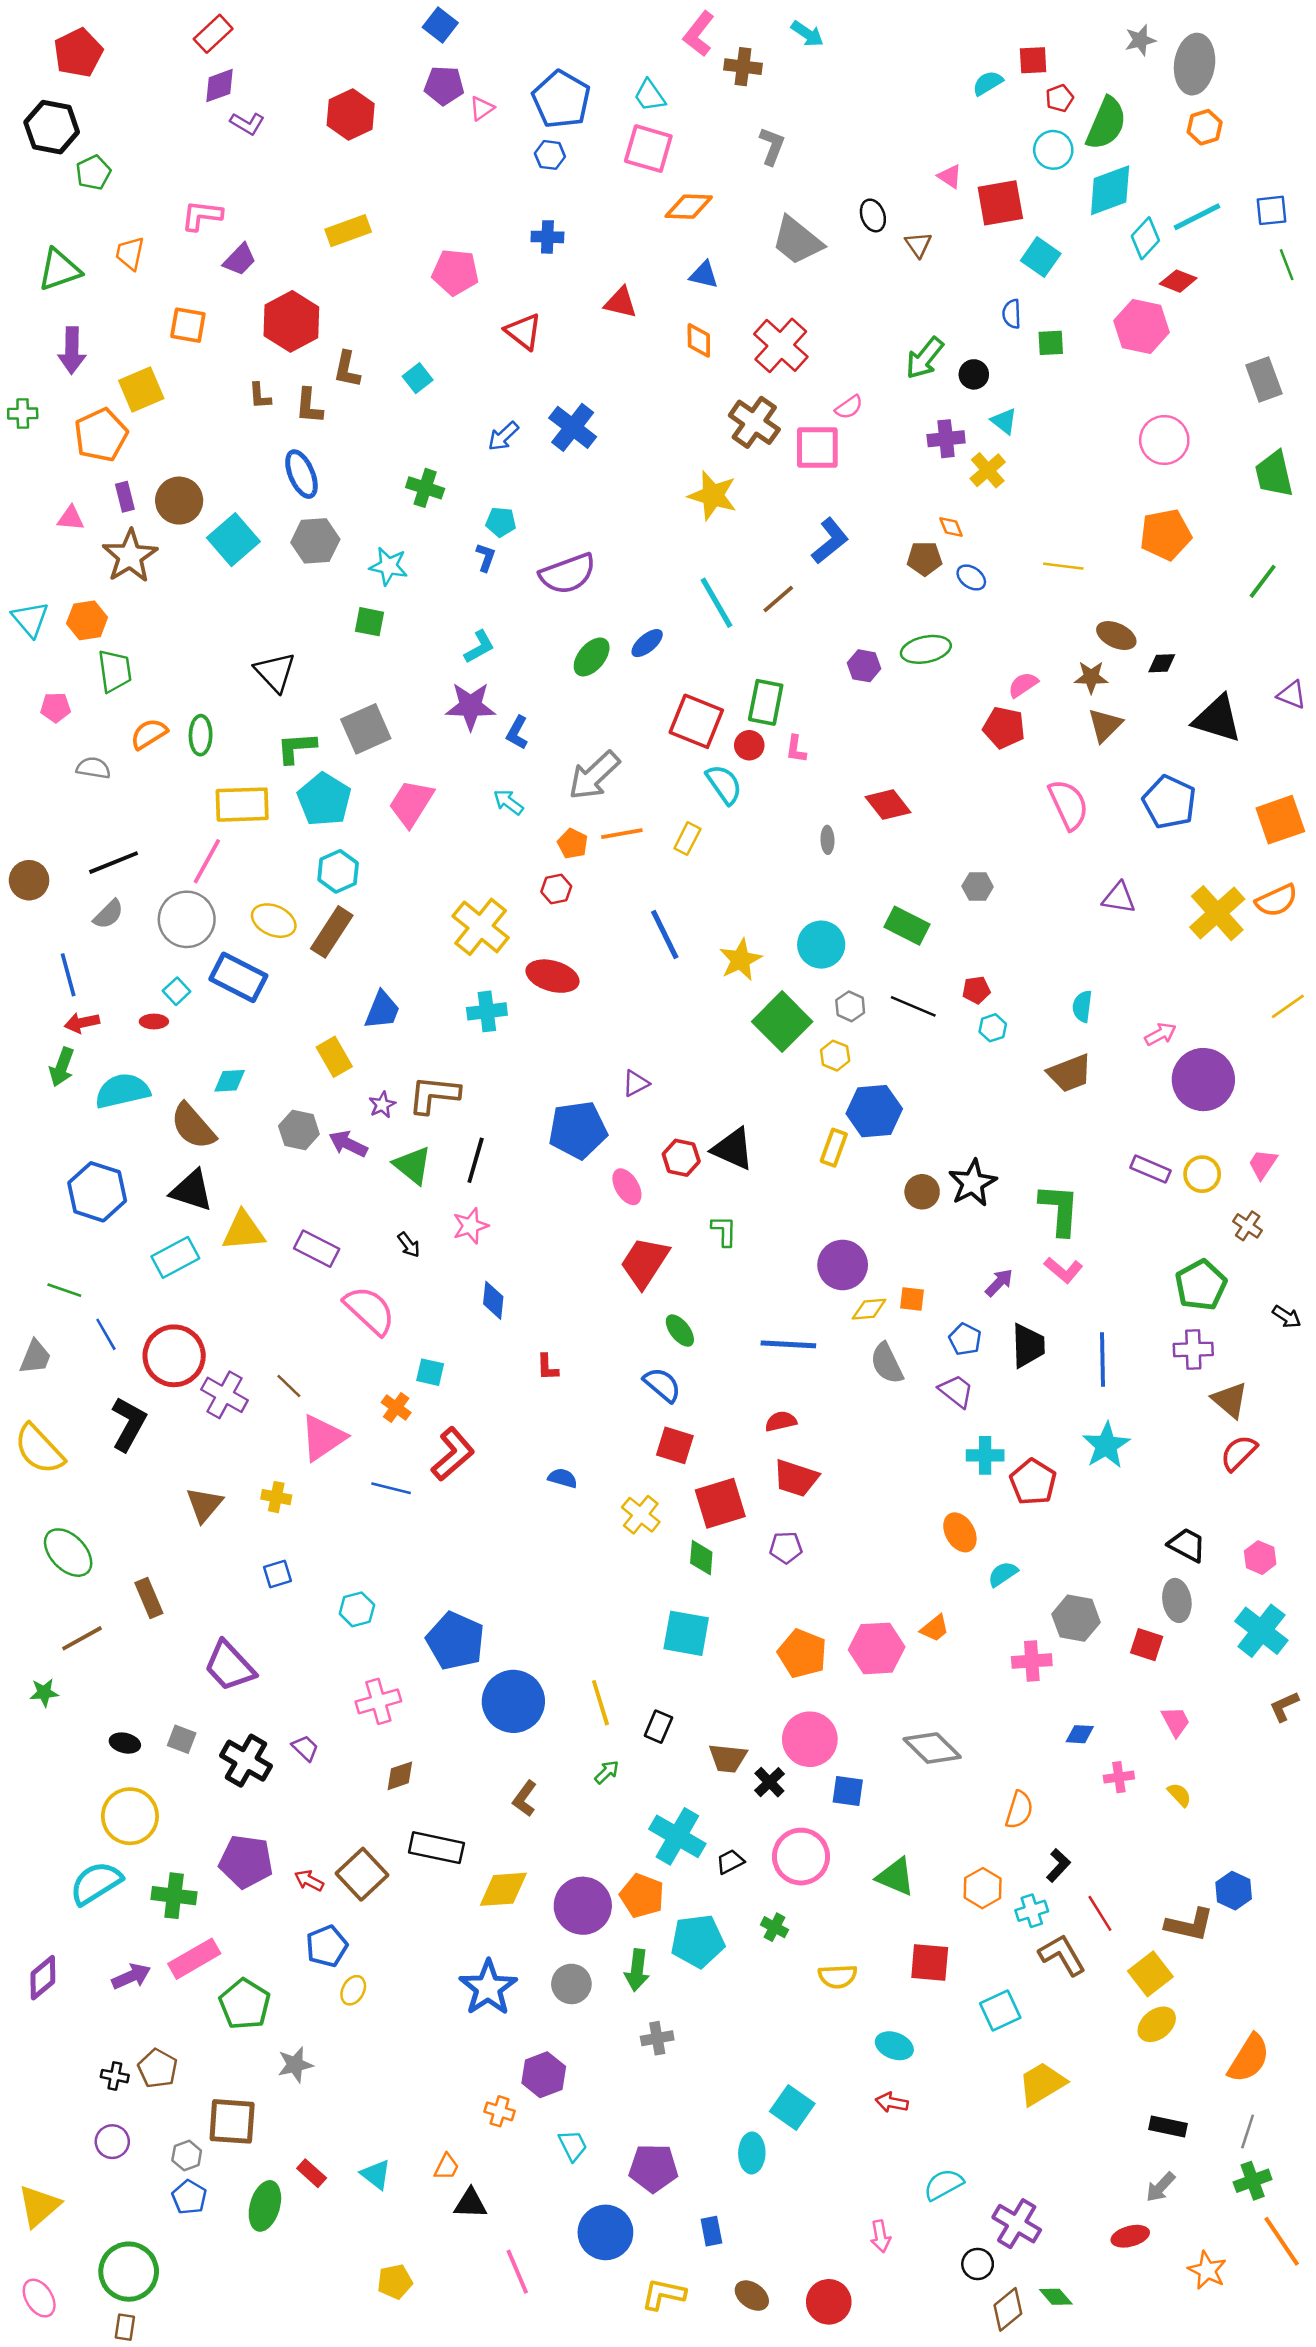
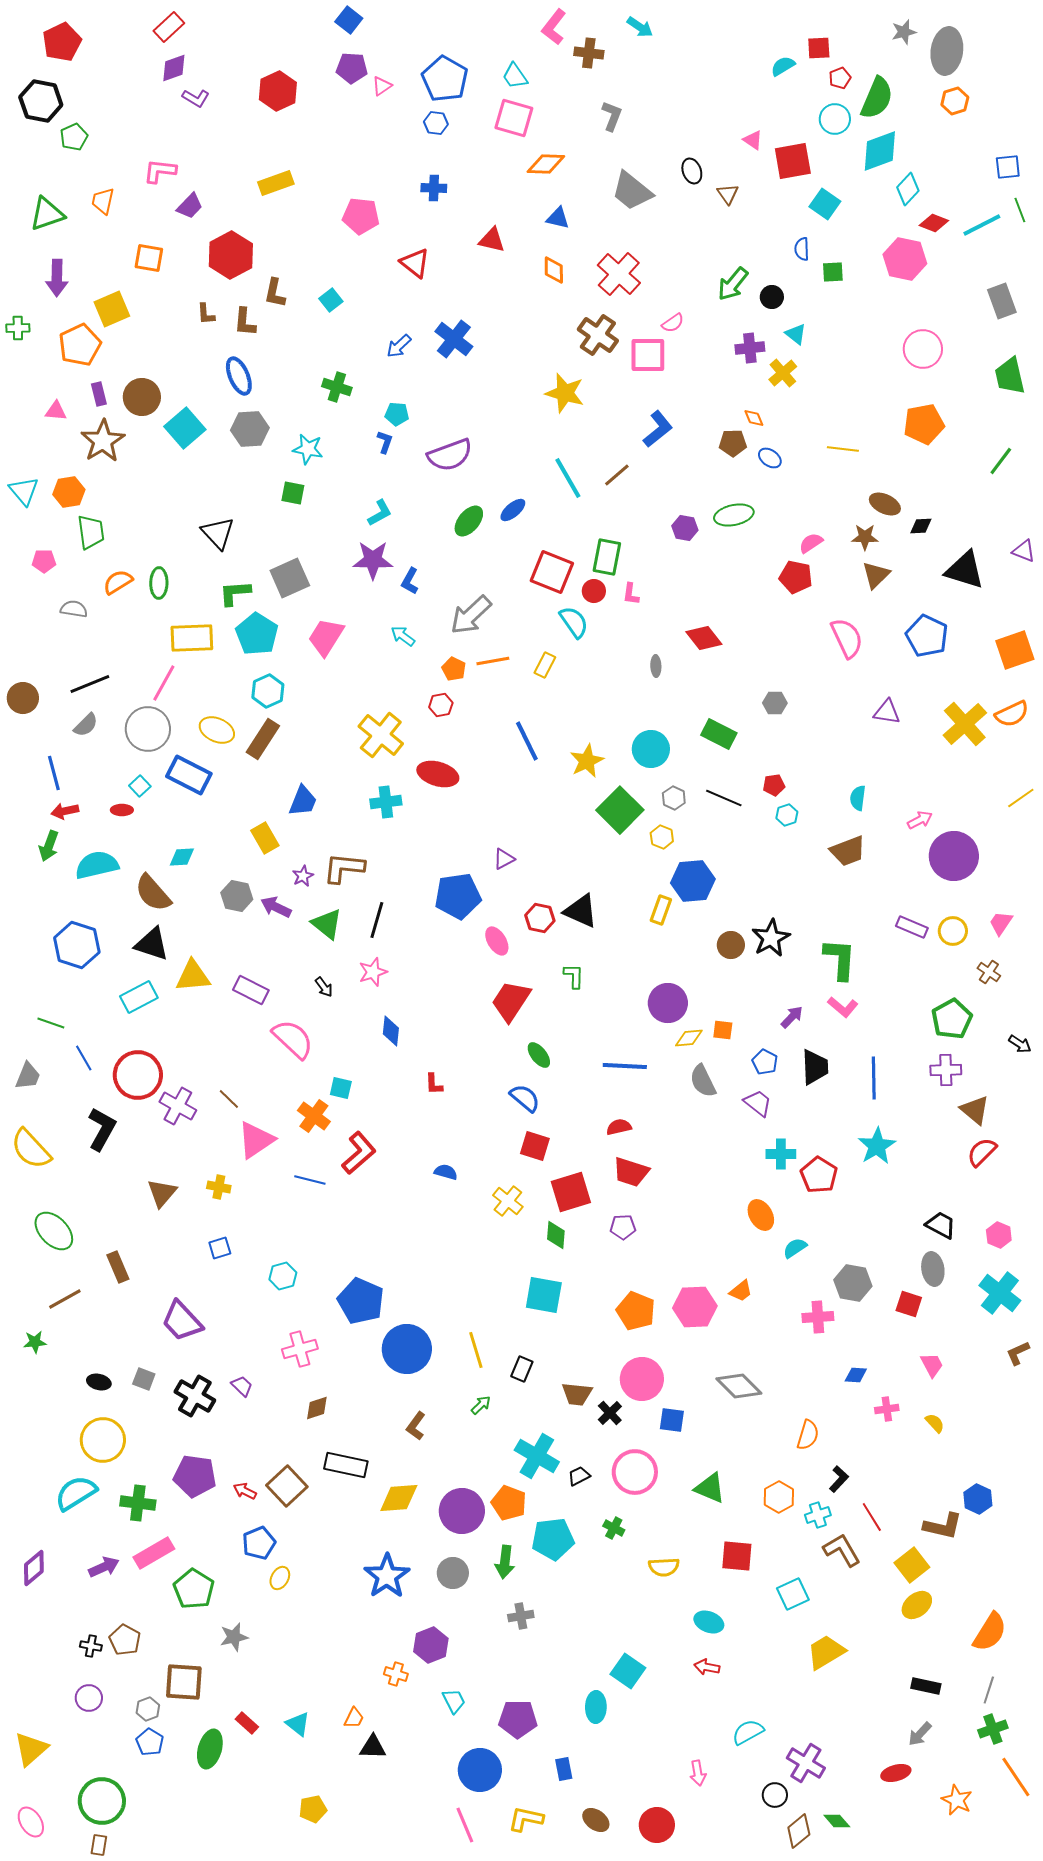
cyan line: (1197, 217) -> (982, 225), moved
orange cross: (396, 1407) -> (314, 1116), size x1.4
pink line: (517, 2272) -> (465, 1825), moved

